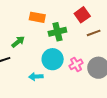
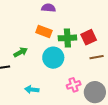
green cross: (57, 32) -> (67, 38), moved
cyan circle: (53, 59) -> (53, 58), moved

